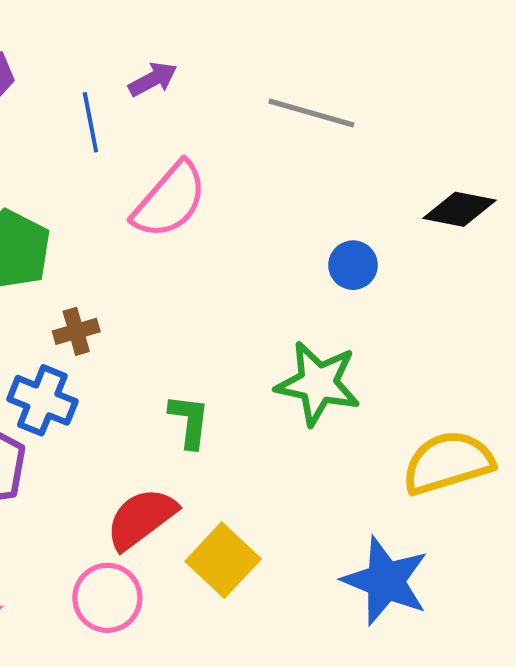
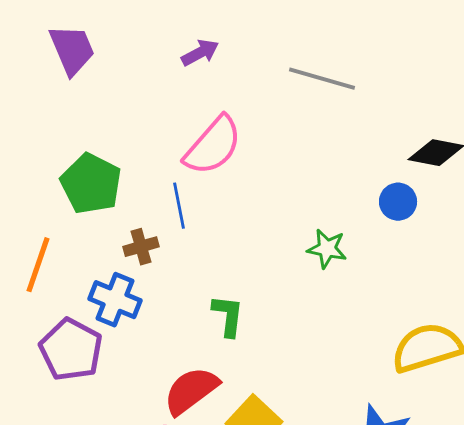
blue line: (90, 122) -> (179, 206), moved
blue circle: (353, 265) -> (398, 202), moved
green star: (318, 383) -> (327, 249), moved, size x0.6

